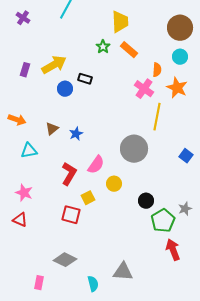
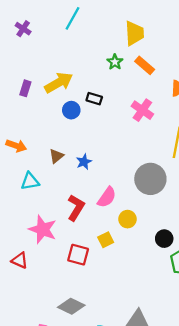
pink cross: (144, 89) -> (142, 110), moved
pink star: (24, 193) -> (43, 229), moved, size x1.4
yellow square: (88, 198) -> (106, 240), moved

